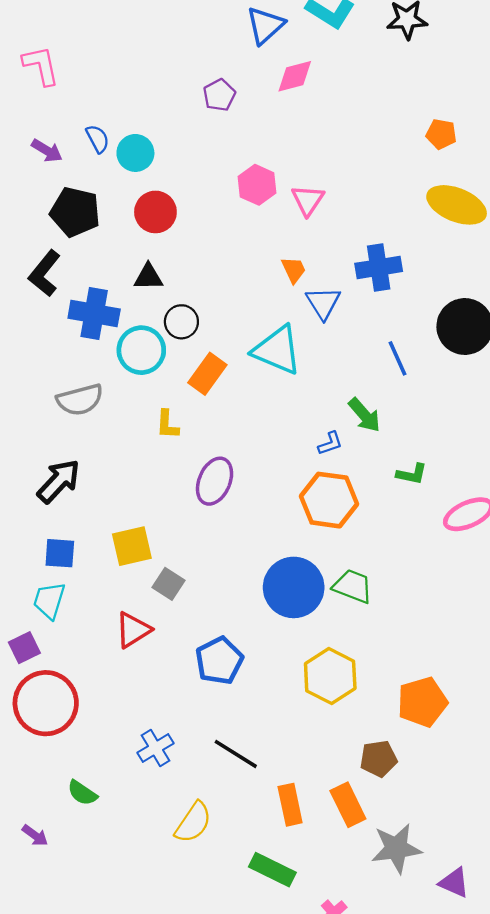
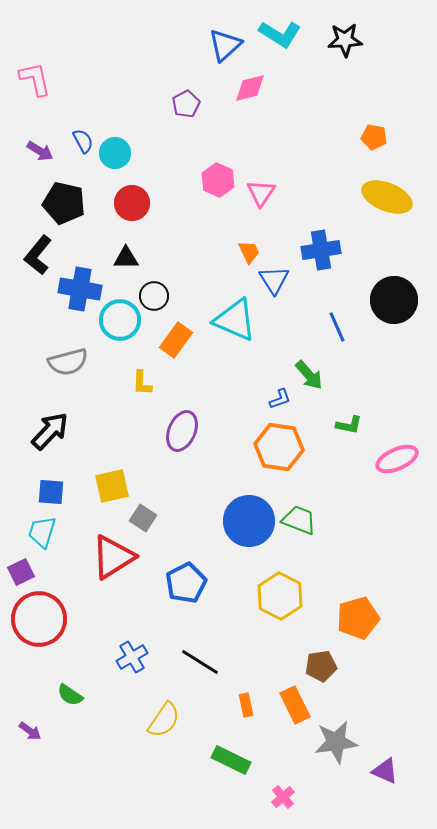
red triangle: (133, 630) -> (113, 557), size x1.4
orange rectangle: (290, 805) -> (246, 705), size x0.7

